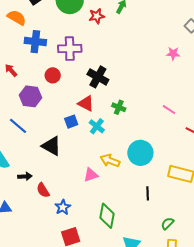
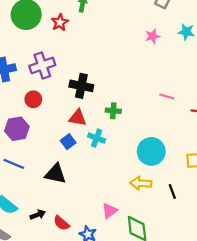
yellow arrow: (110, 161) -> (141, 183), moved
pink triangle: (91, 175) -> (110, 211), moved

